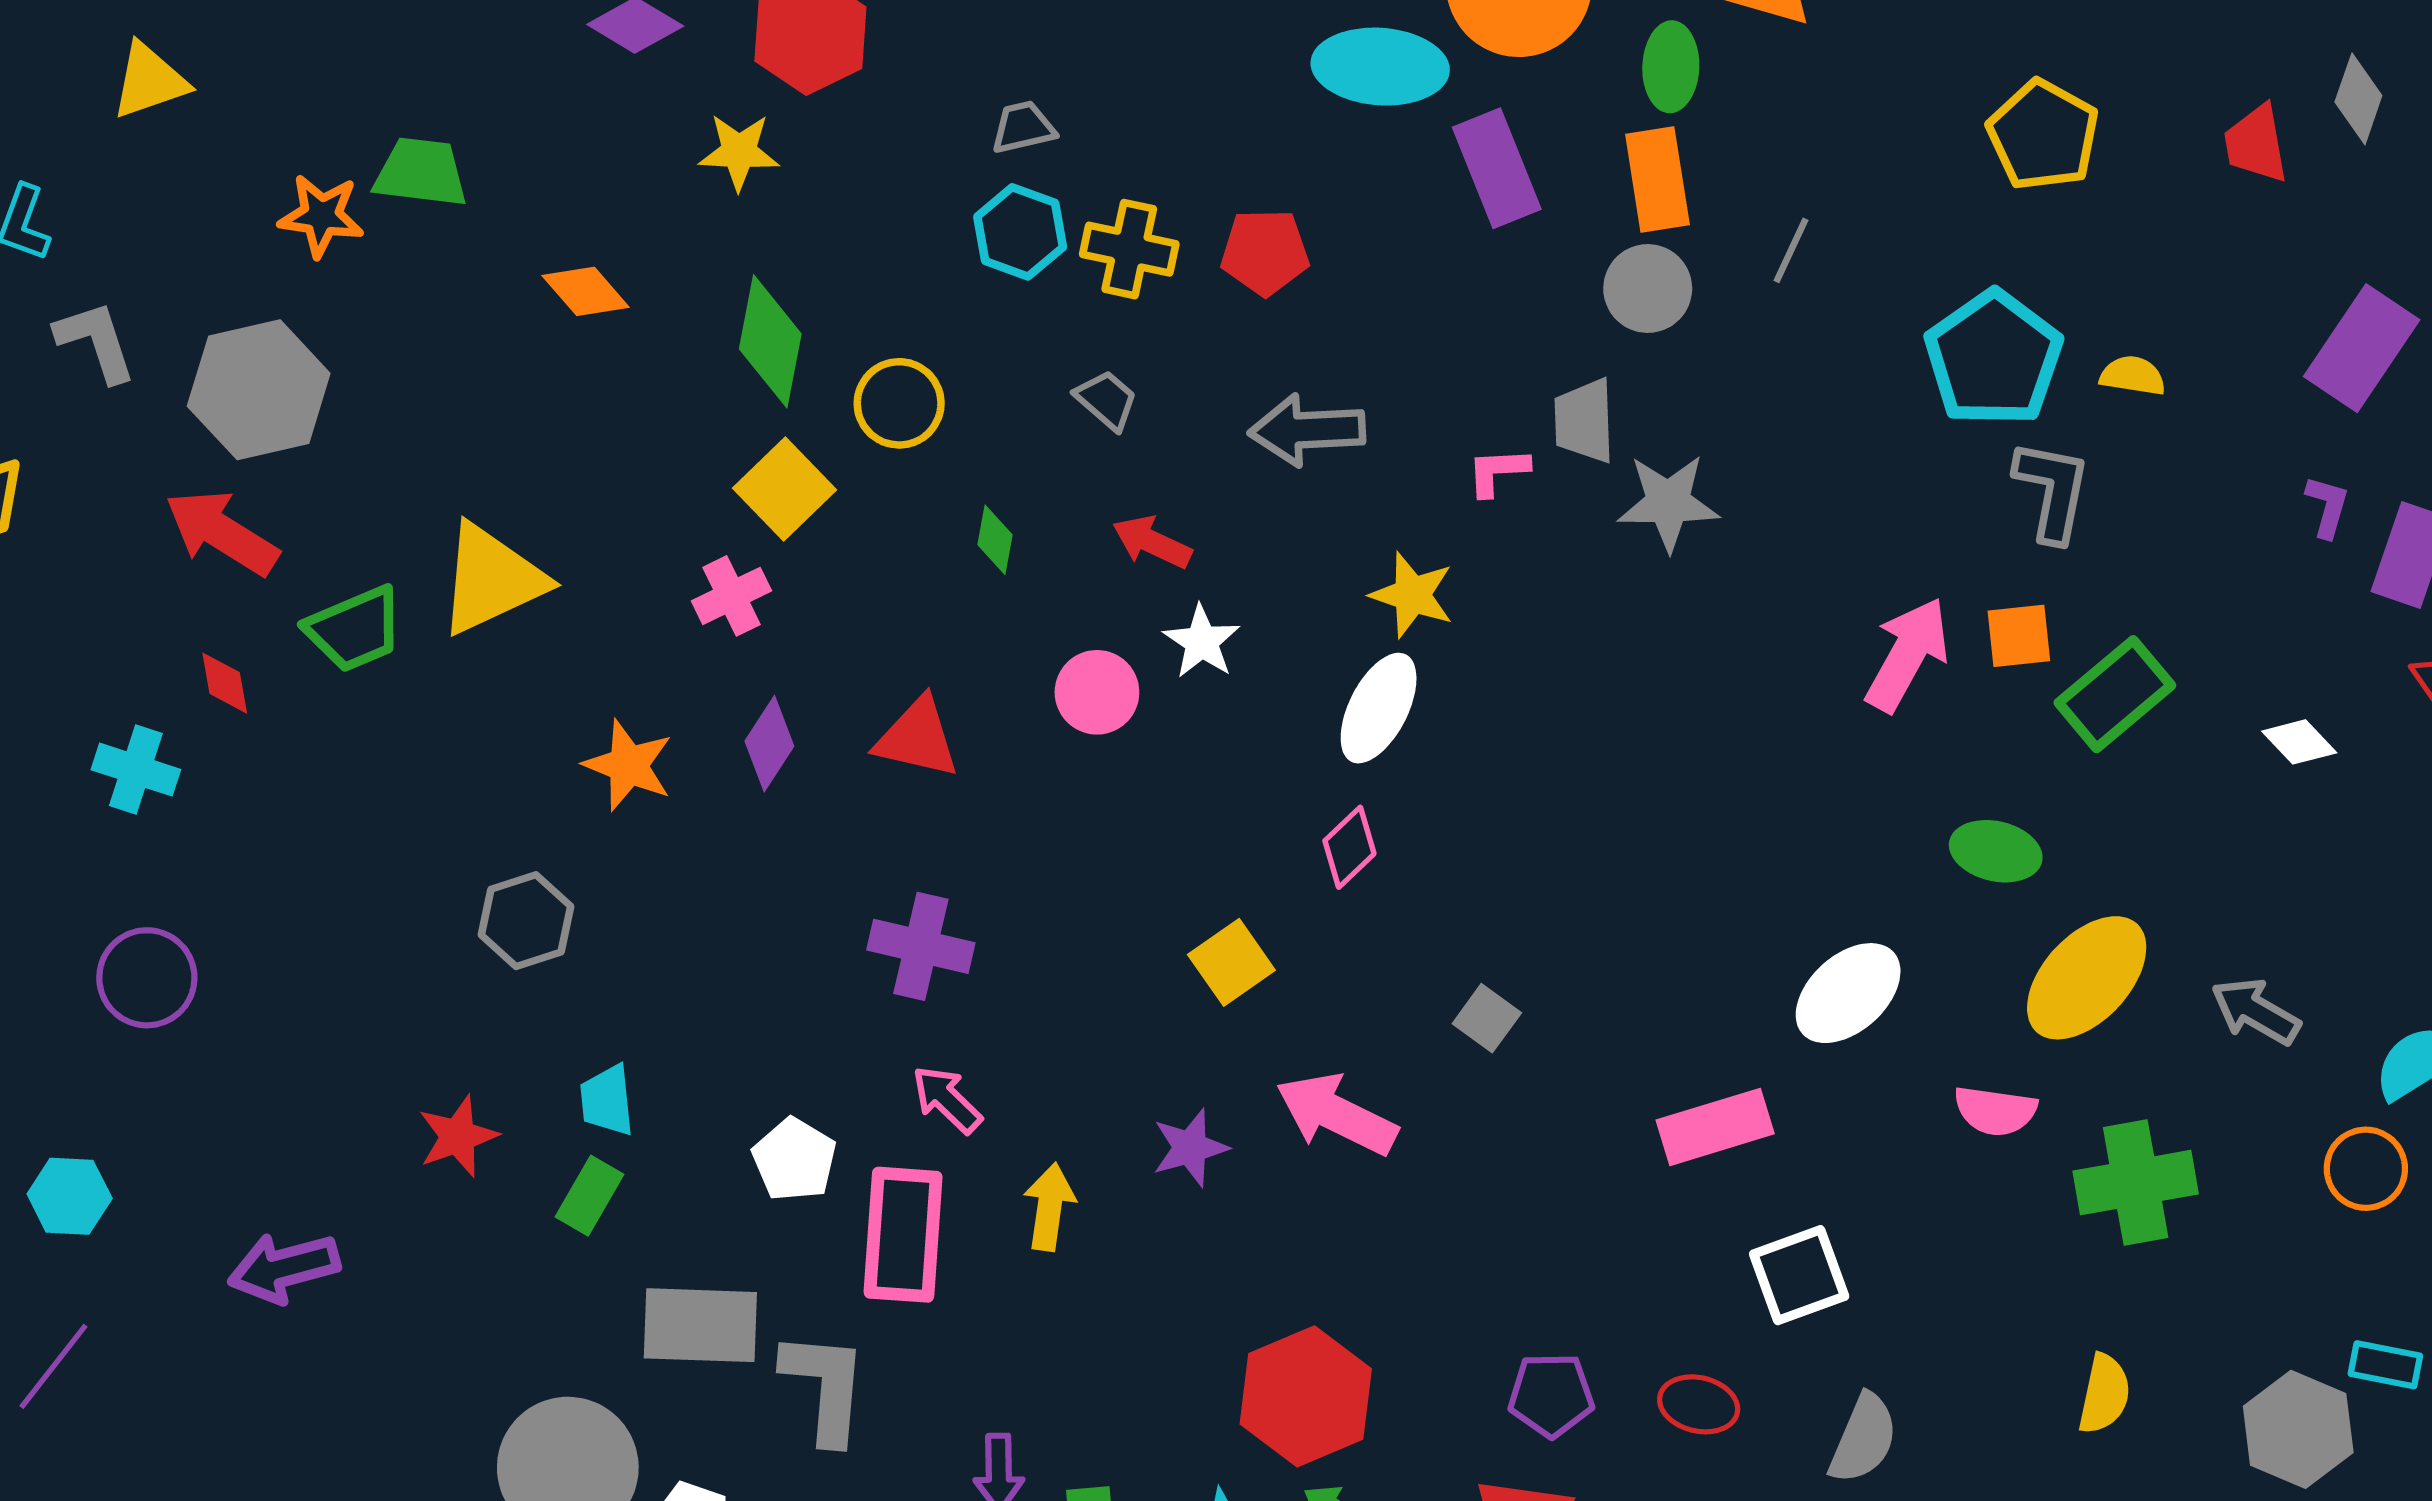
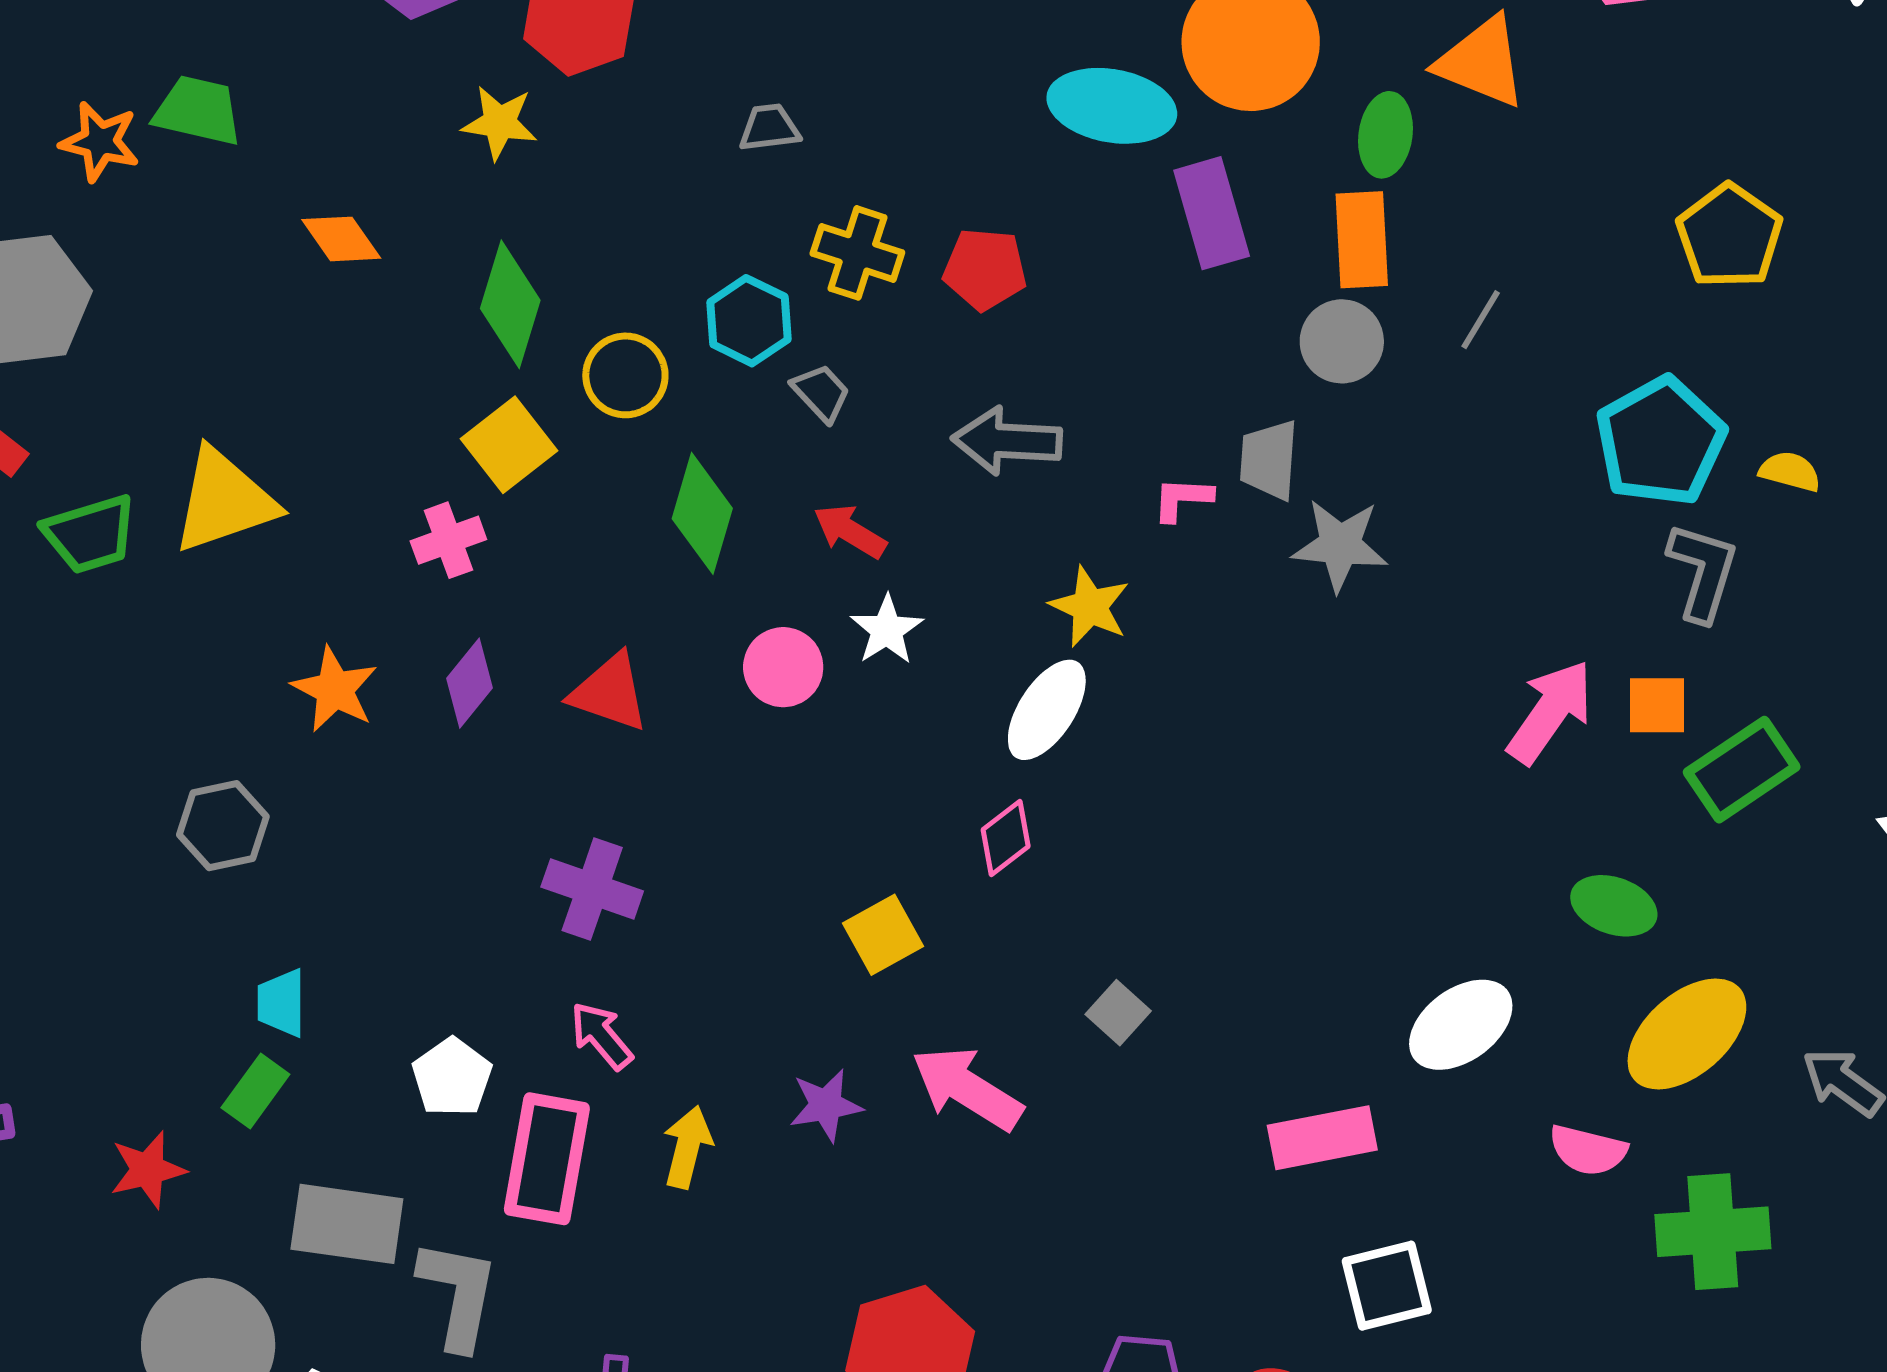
cyan hexagon: (1020, 232) -> (749, 321), moved
green diamond: (995, 540) -> (702, 513), size x1.8
red star: (458, 1136) -> (148, 1170), moved

